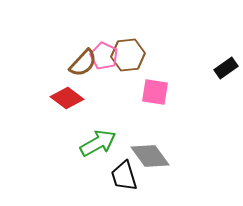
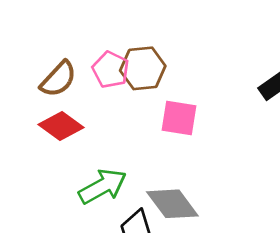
brown semicircle: (83, 63) -> (58, 79), moved

